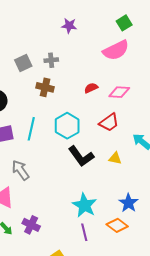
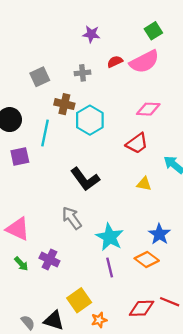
gray cross: (51, 60) -> (82, 73), moved
red semicircle: (91, 88) -> (115, 62), moved
cyan hexagon: (67, 126) -> (90, 120), moved
cyan line: (31, 129) -> (45, 133), moved
black L-shape: (81, 156) -> (85, 179), moved
gray arrow: (20, 170) -> (72, 218), moved

